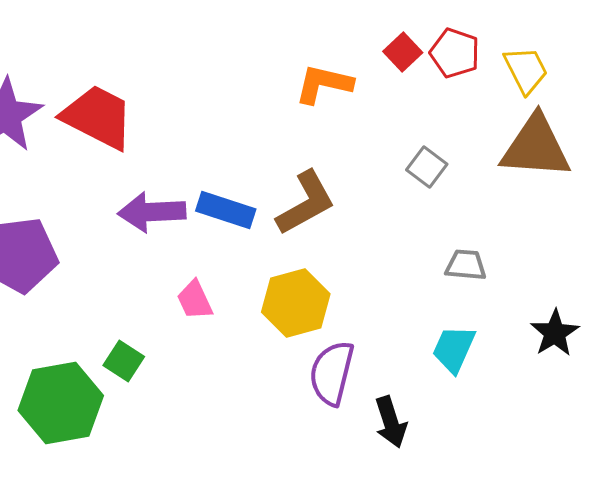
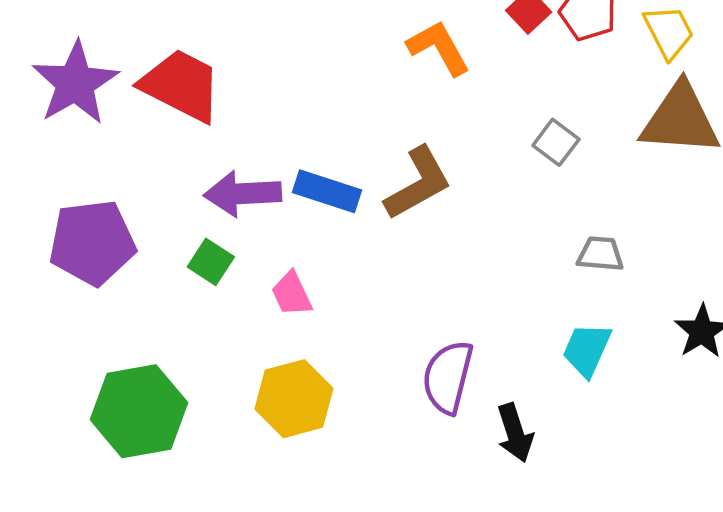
orange L-shape: (324, 84) -> (439, 48), turned 48
yellow hexagon: (296, 303) -> (294, 399), moved
green square: (124, 361) -> (211, 262), moved

